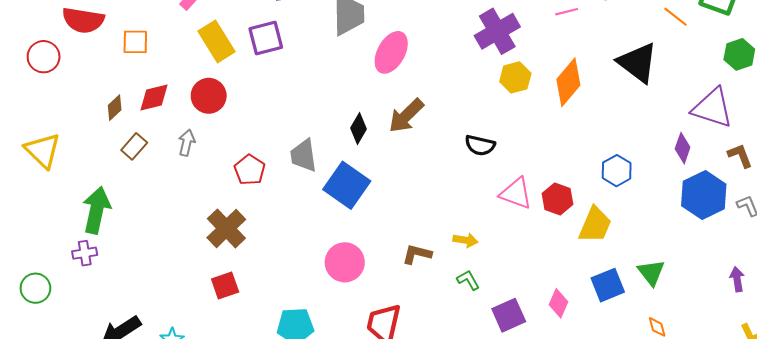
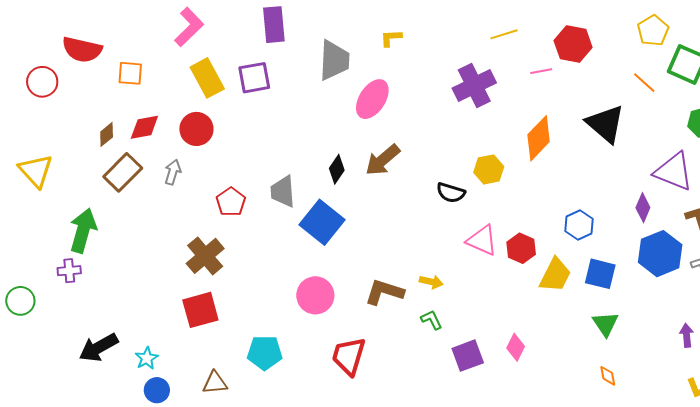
yellow hexagon: (515, 77) -> (489, 169), moved
brown rectangle: (134, 146) -> (123, 172), size x1.5
brown L-shape: (417, 254) -> (384, 292), size x1.4
red square: (225, 285) -> (200, 310), size x1.4
blue square: (608, 285) -> (600, 274), moved, turned 32

